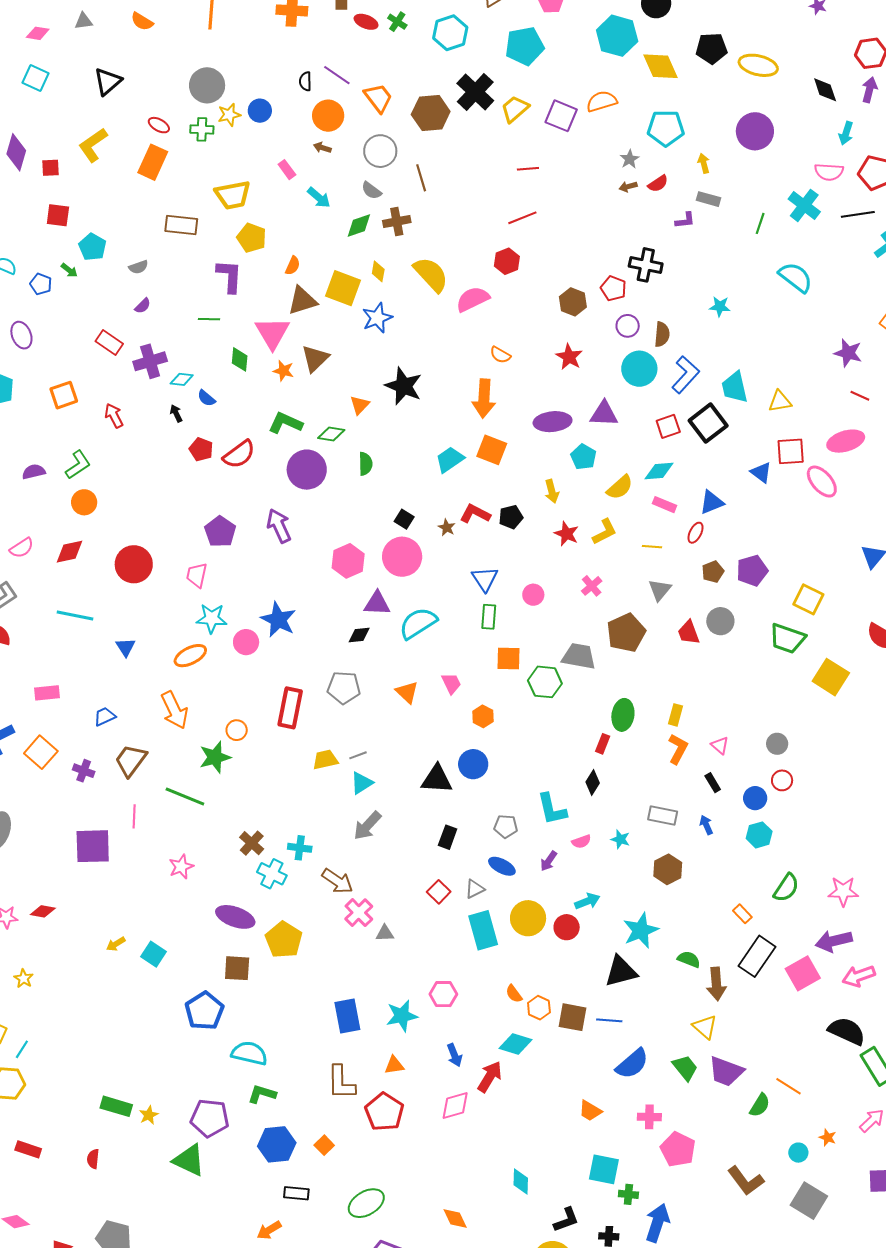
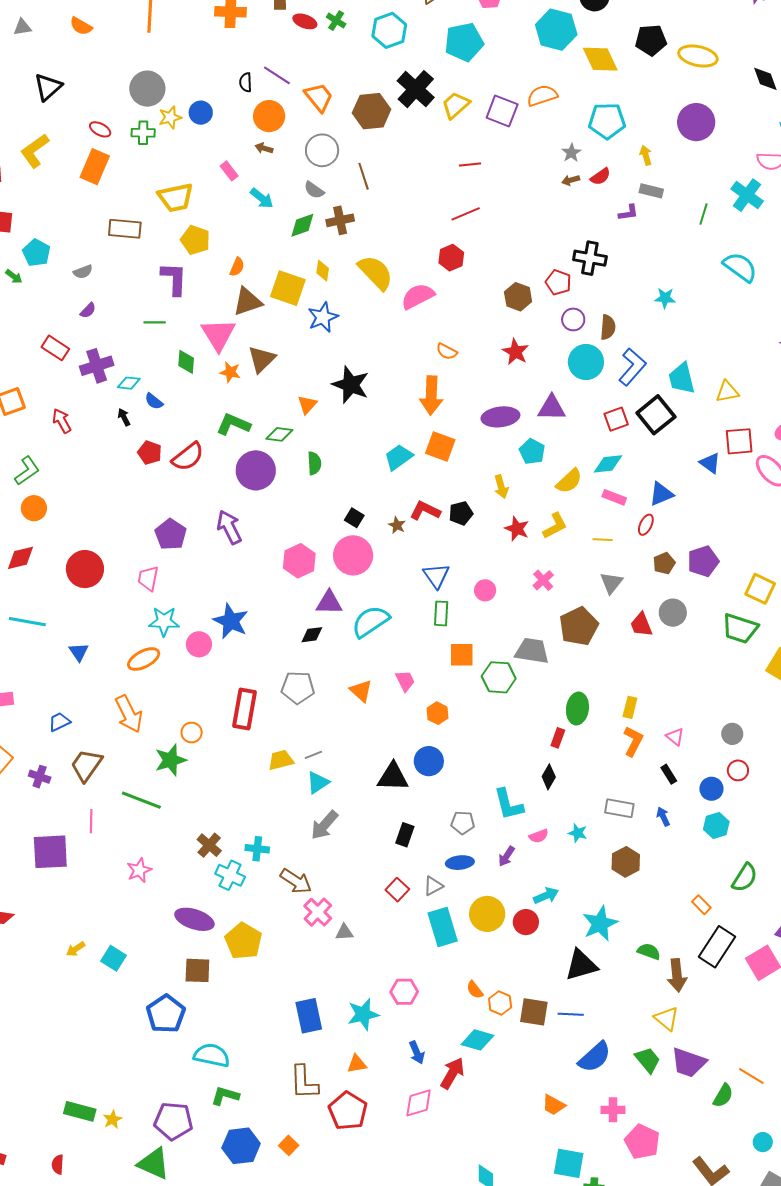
blue ellipse: (502, 866) -> (460, 863), turned -32

